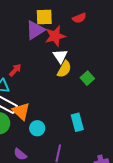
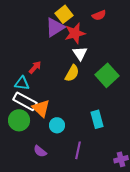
yellow square: (44, 17) -> (64, 14), turned -36
yellow semicircle: (64, 69) -> (72, 73), moved
green square: (87, 78) -> (107, 75), size x1.6

